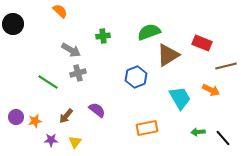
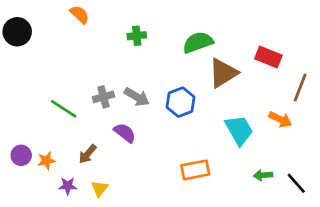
green cross: (103, 36) -> (137, 36), moved
gray arrow: (71, 50) -> (137, 97), moved
brown line: (226, 66) -> (300, 88), turned -55
purple semicircle: (97, 110) -> (125, 133), moved

